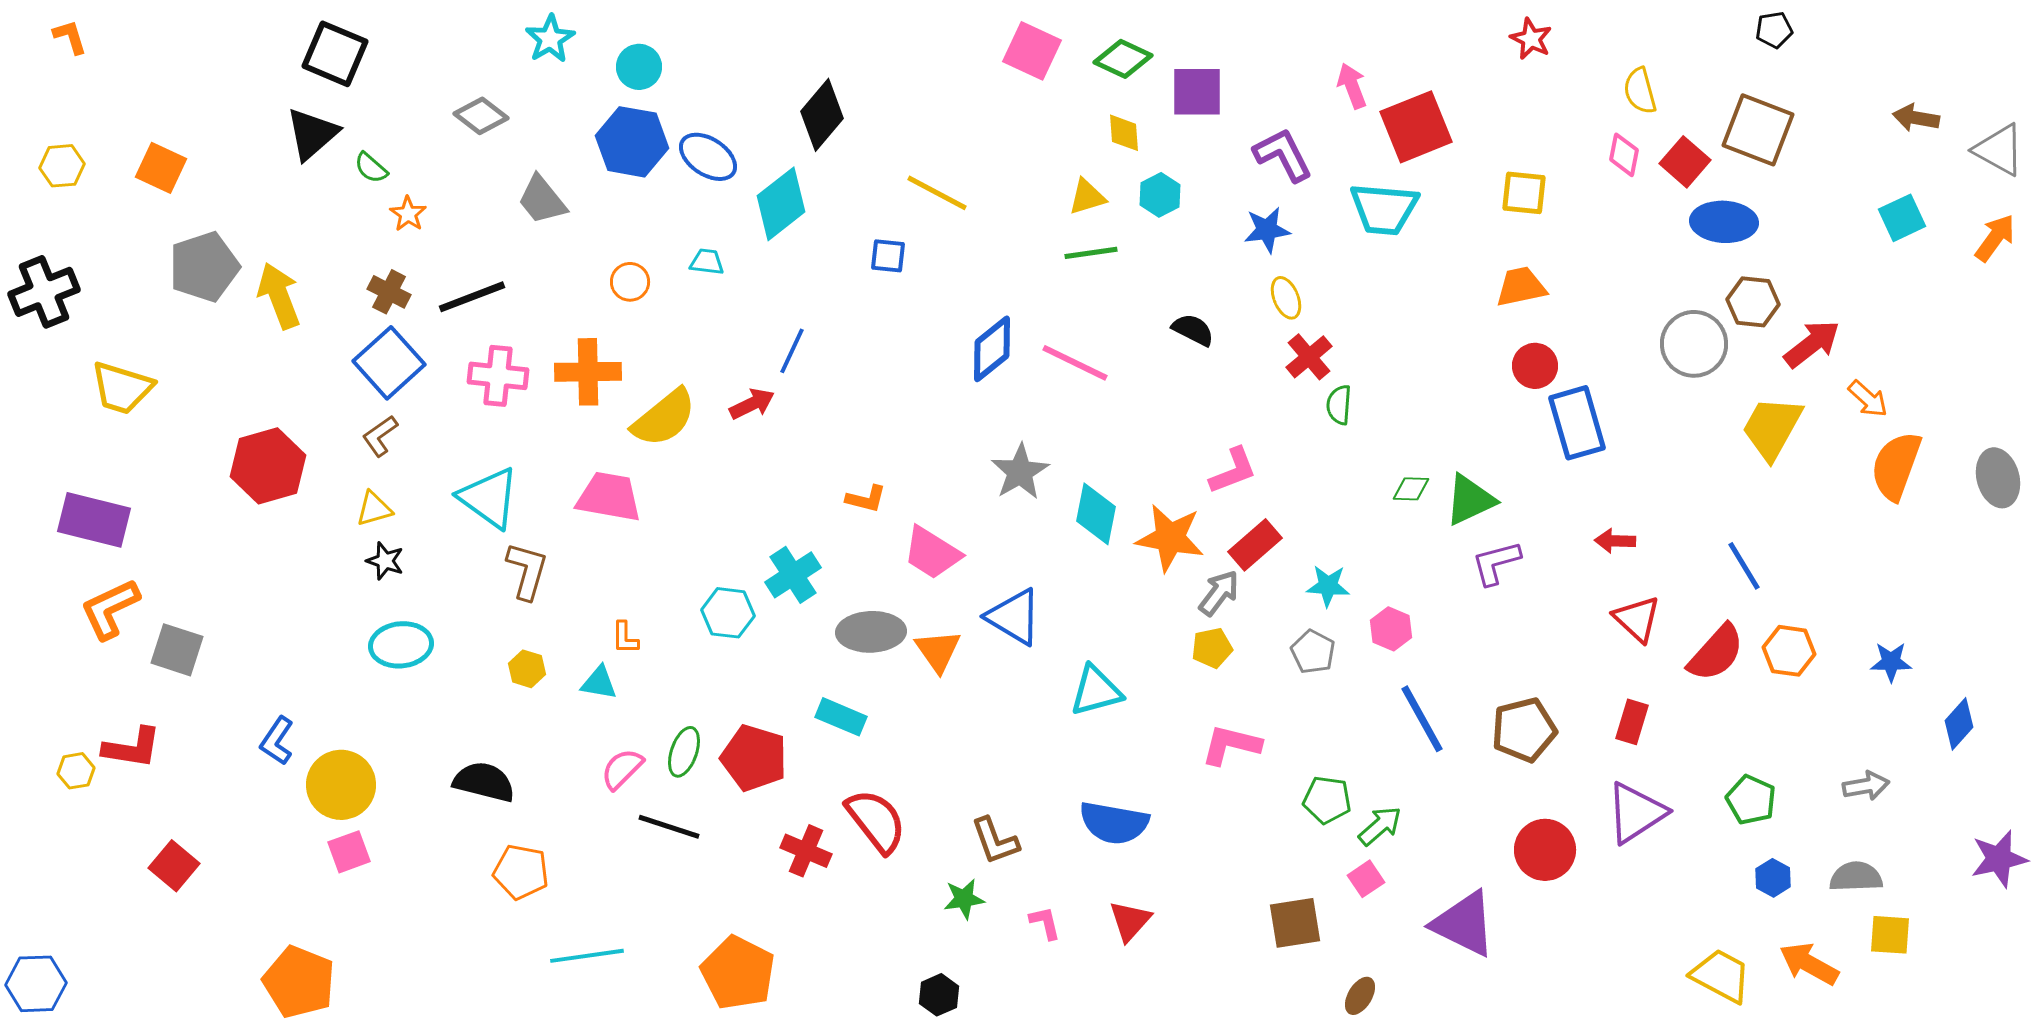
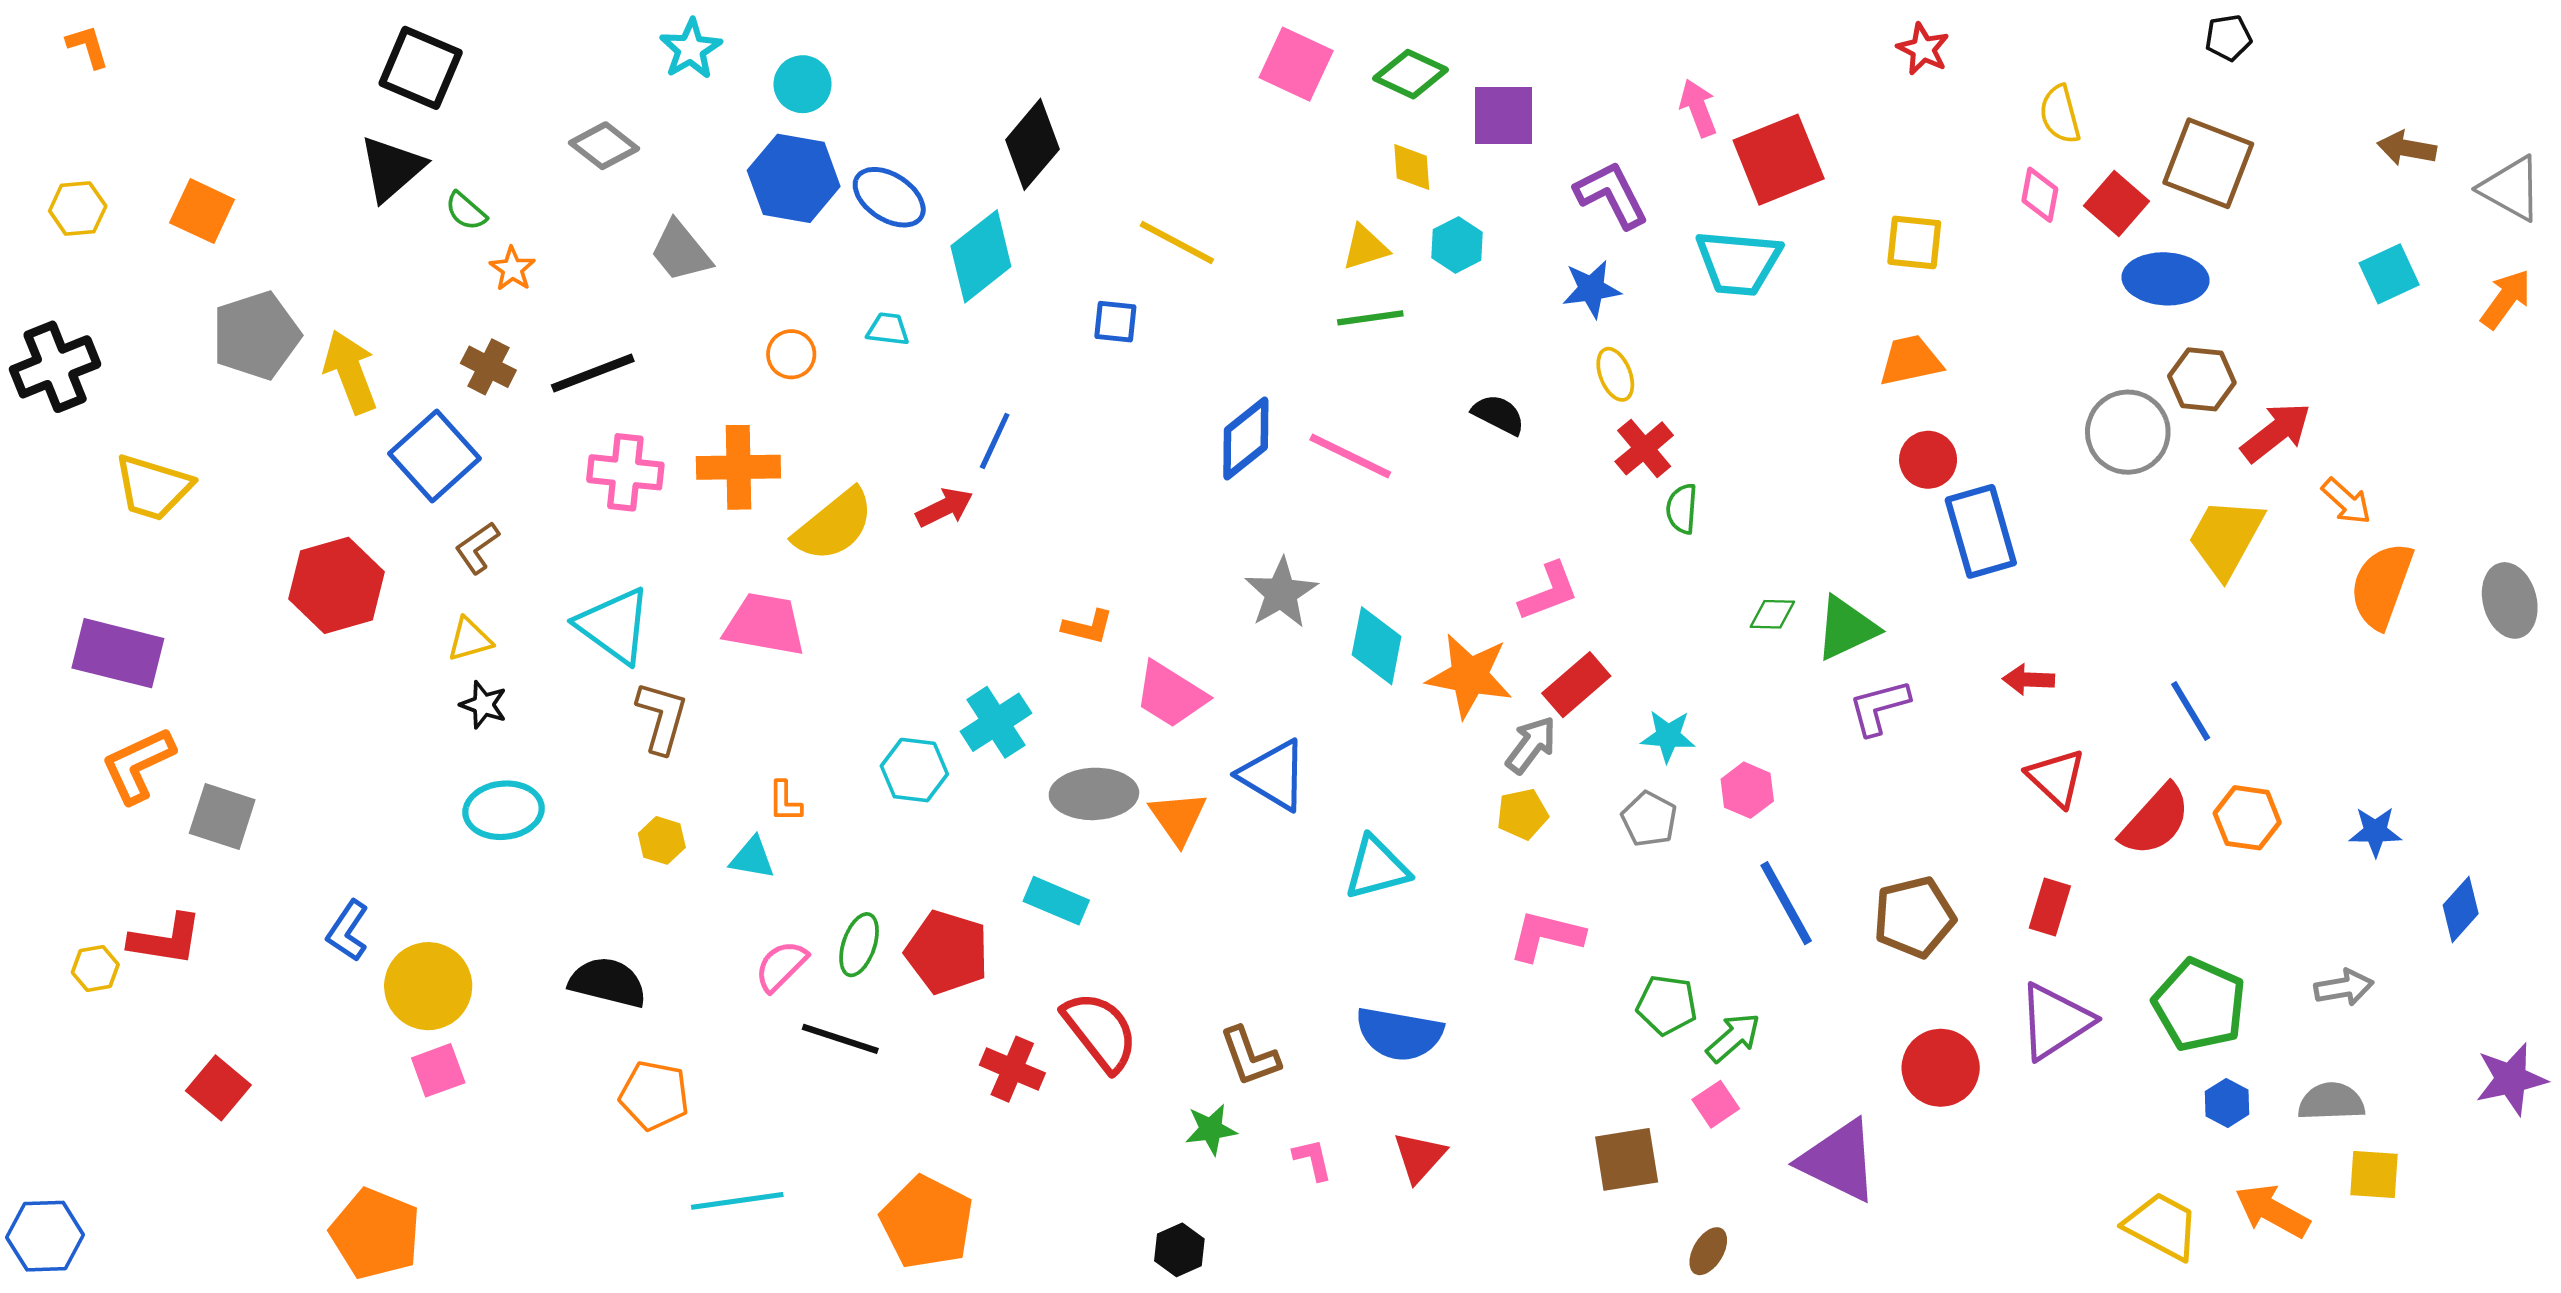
blue square: (389, 363) -> (434, 456), moved
green pentagon: (1751, 800) -> (2199, 1005), size x1.5

